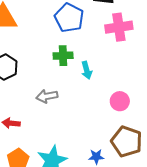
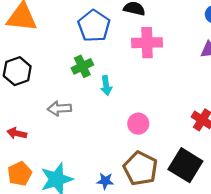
green cross: (63, 56) -> (82, 66), turned -30

